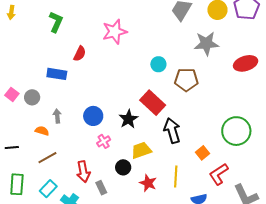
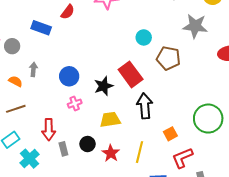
black circle: (123, 167) -> (88, 144), moved

